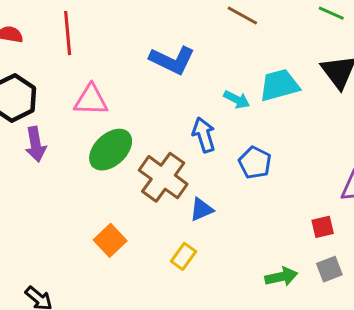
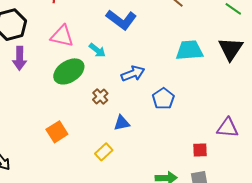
cyan arrow: (237, 99) -> (97, 50), moved
blue arrow: (204, 135) -> (133, 74), turned 75
brown cross: (163, 177) -> (100, 97), size x0.5

